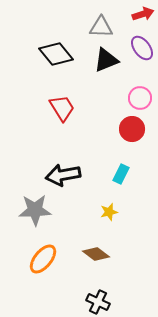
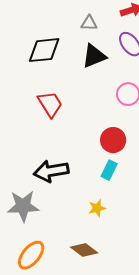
gray triangle: (101, 27) -> (89, 23), size x0.7
black diamond: (56, 54) -> (44, 50), turned -56
red circle: (132, 129) -> (113, 140), moved

